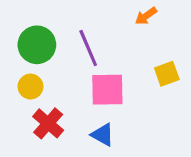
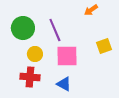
yellow circle: (30, 87) -> (35, 54), moved
red cross: (48, 123) -> (30, 77), turned -36

